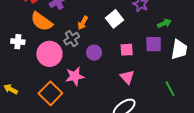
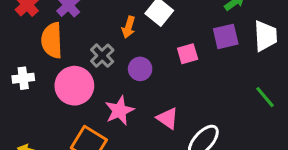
orange semicircle: (42, 22) -> (52, 40), turned 65
orange arrow: (83, 23) -> (129, 27), moved
pink triangle: (127, 77) -> (168, 118), moved

